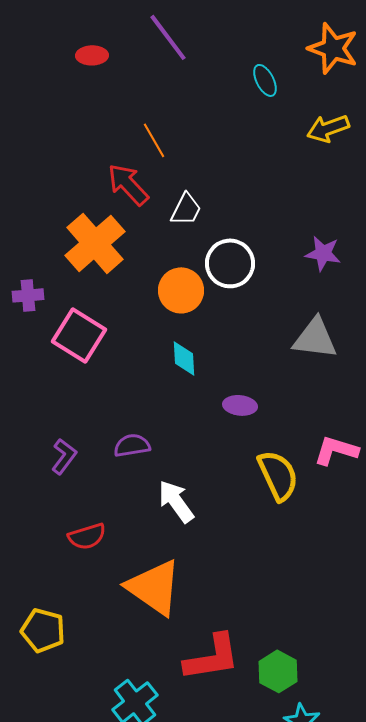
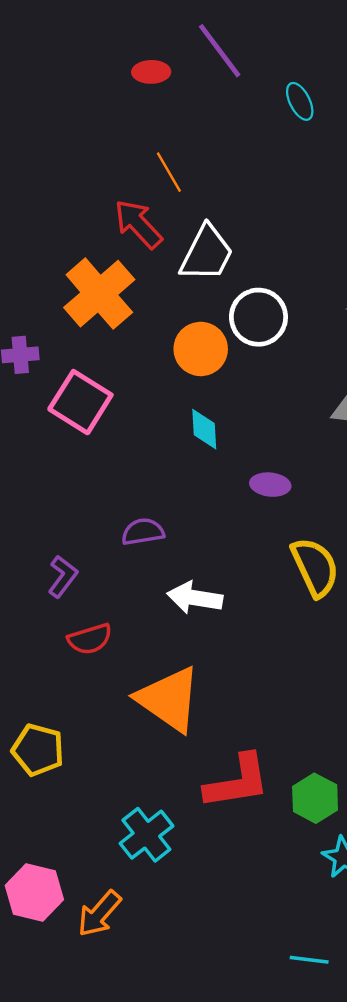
purple line: (168, 37) -> (220, 51), moved
red ellipse: (92, 55) -> (151, 72), moved
white trapezoid: (186, 209) -> (207, 253), size x1.5
purple L-shape: (64, 456) -> (63, 577), moved
white arrow: (176, 501) -> (195, 598), turned -45

